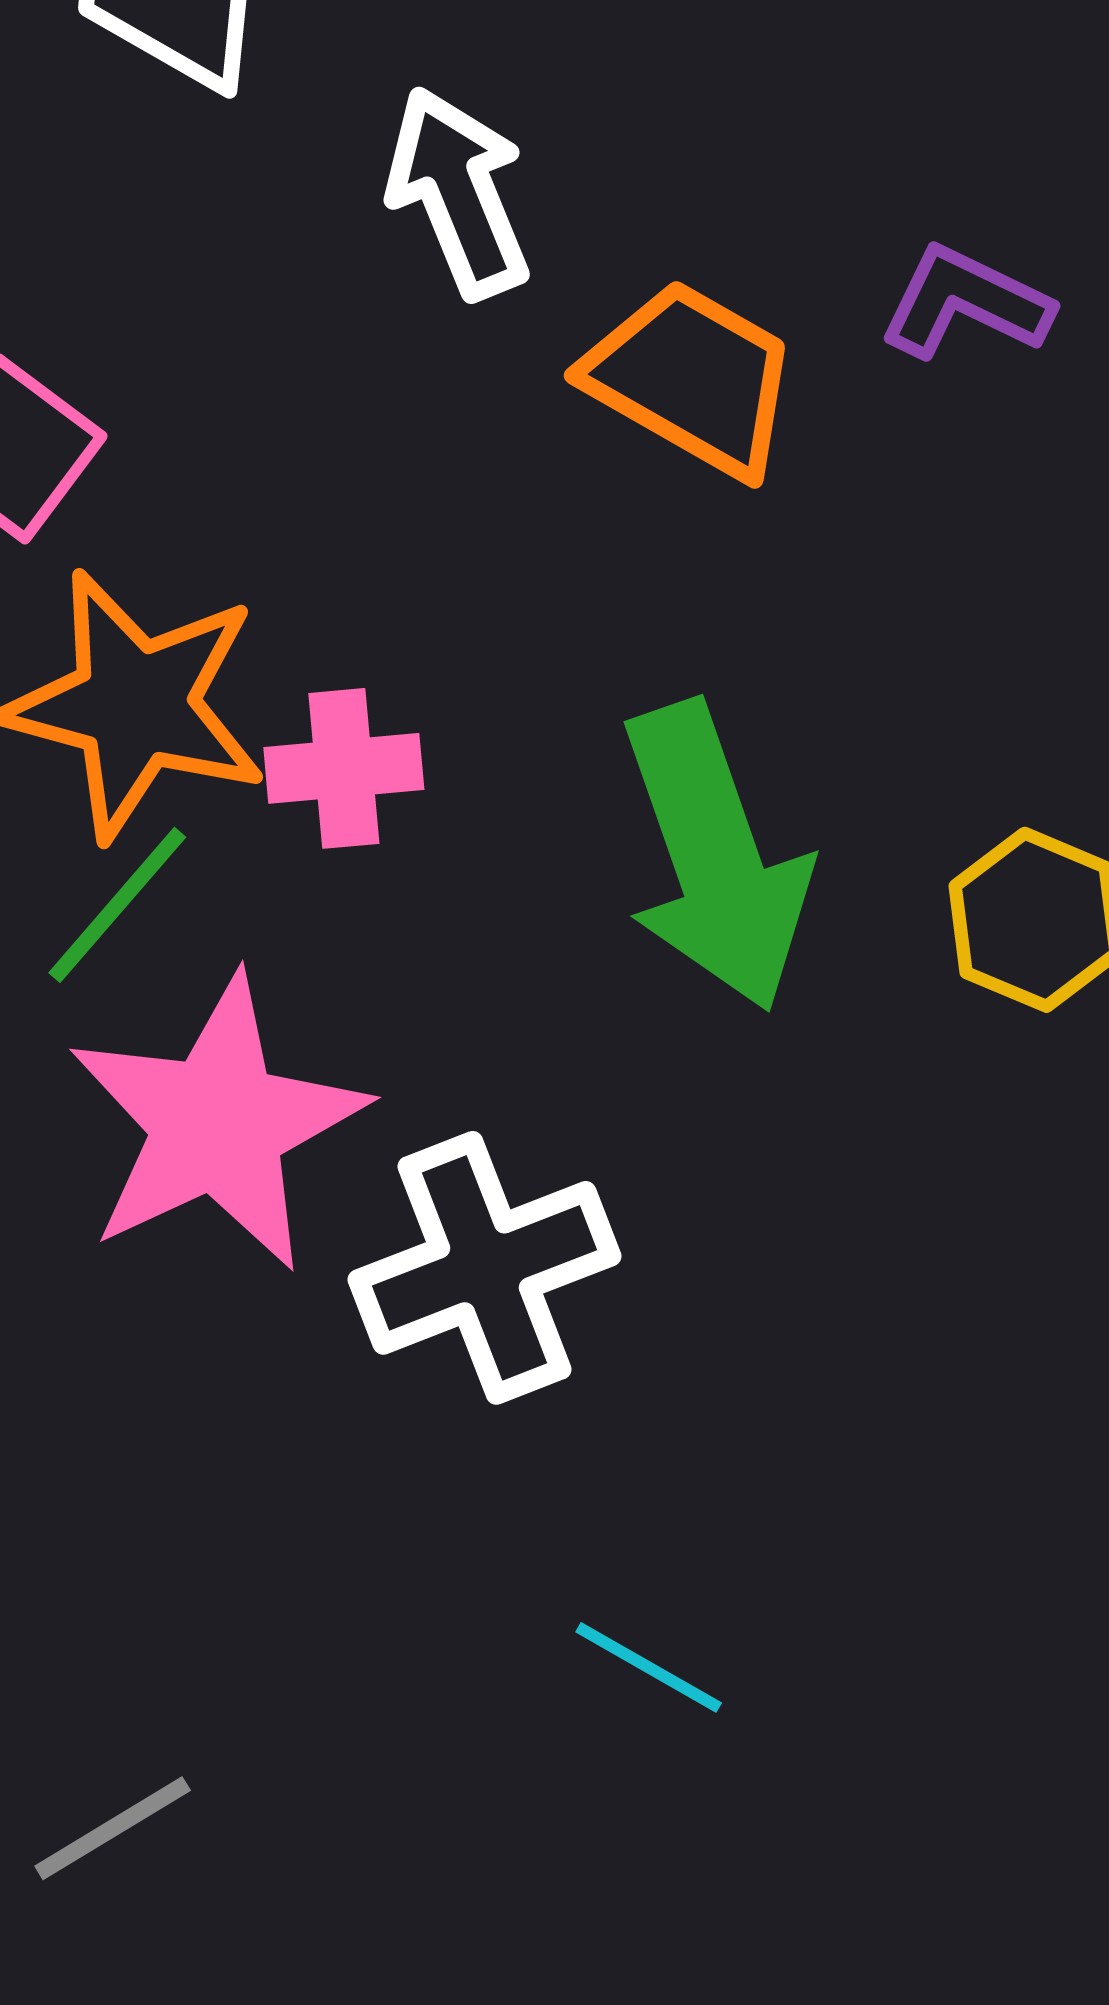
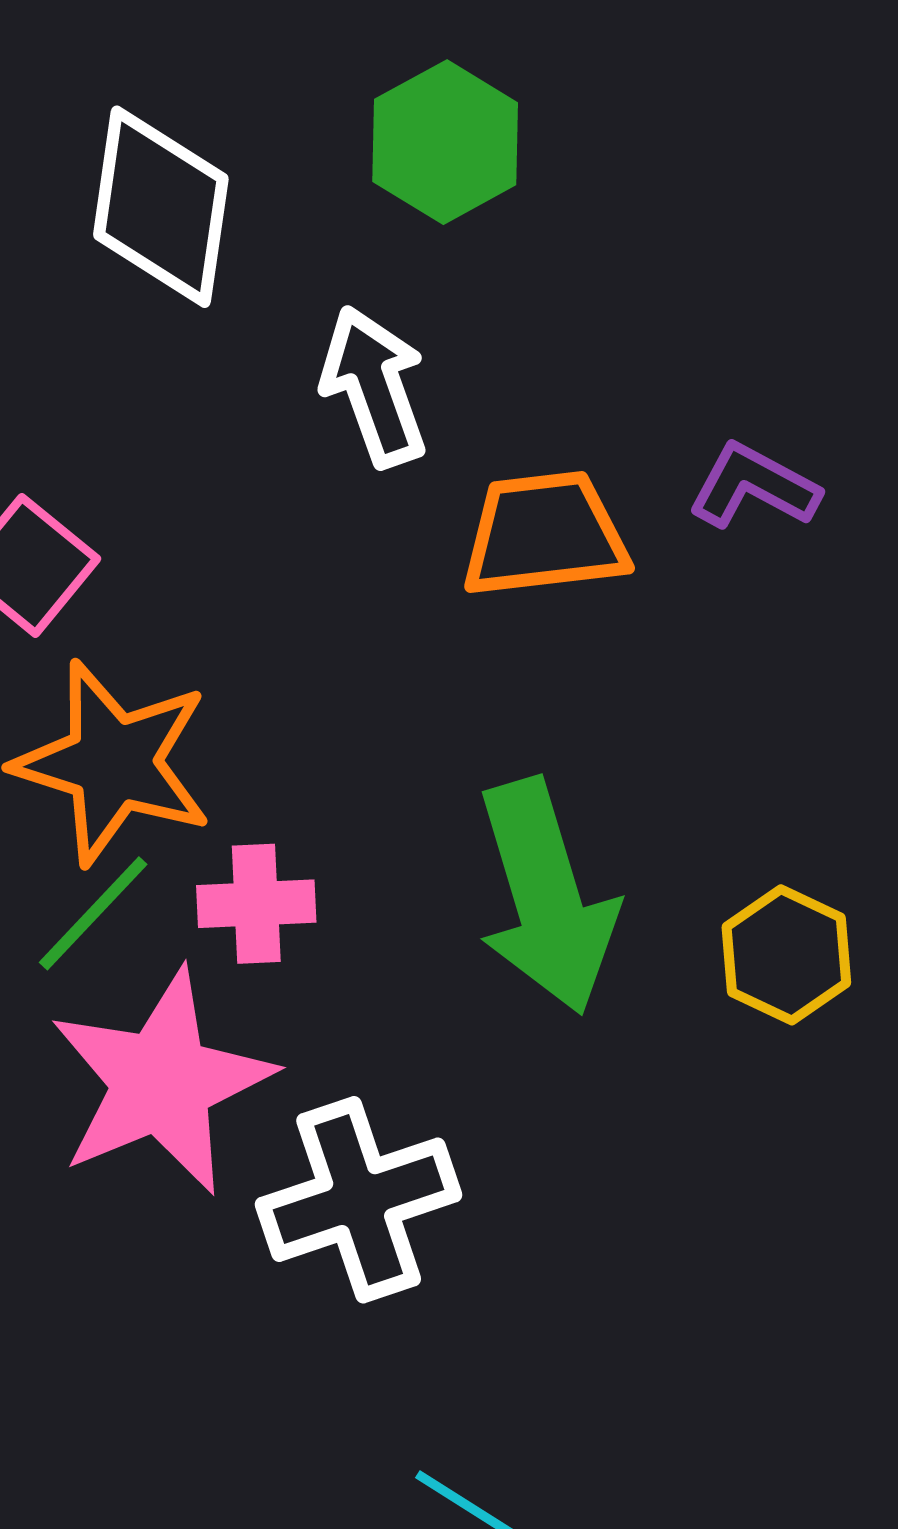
orange trapezoid: (692, 378) -> (545, 535), turned -39
pink cross: (344, 768) -> (256, 904), moved

